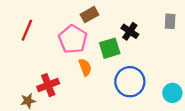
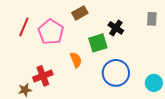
pink pentagon: (73, 39) -> (51, 32), moved

